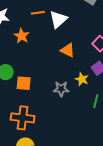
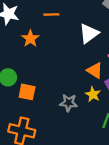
white triangle: (58, 19) -> (89, 33), moved
orange triangle: (68, 50) -> (95, 70), moved

